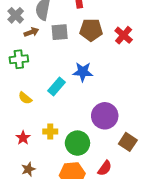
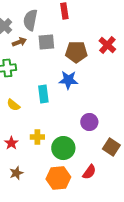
brown pentagon: (91, 30) -> (76, 52), moved
cyan rectangle: (57, 86) -> (43, 94), turned -48
purple circle: (105, 116) -> (89, 122), size x0.7

